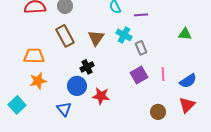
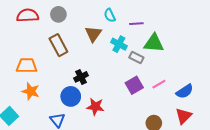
green triangle: (185, 34) -> (154, 43), moved, size x1.5
brown triangle: (96, 38) -> (93, 34), moved
gray rectangle: (141, 48) -> (136, 57), turned -40
pink line: (163, 74) -> (159, 84), turned 64
orange star: (38, 81) -> (31, 91), turned 30

